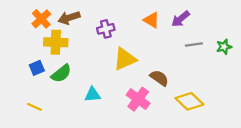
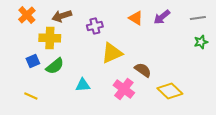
orange cross: (41, 19) -> (27, 15), moved
gray line: (194, 45) -> (198, 18), moved

